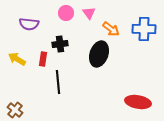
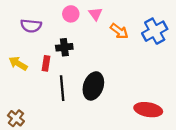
blue cross: (144, 29) -> (155, 31), turned -30
black ellipse: (99, 54) -> (93, 86), moved

